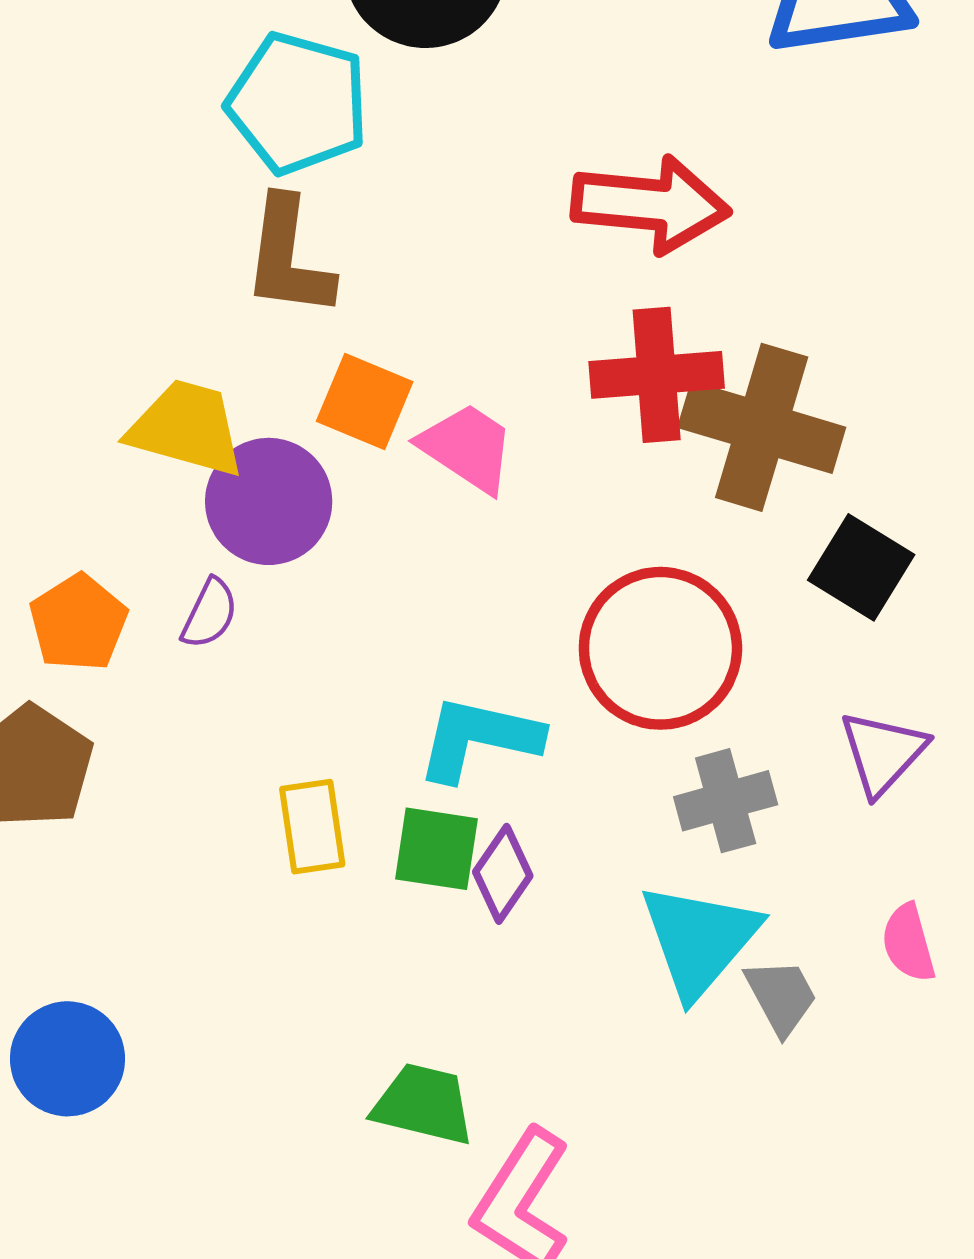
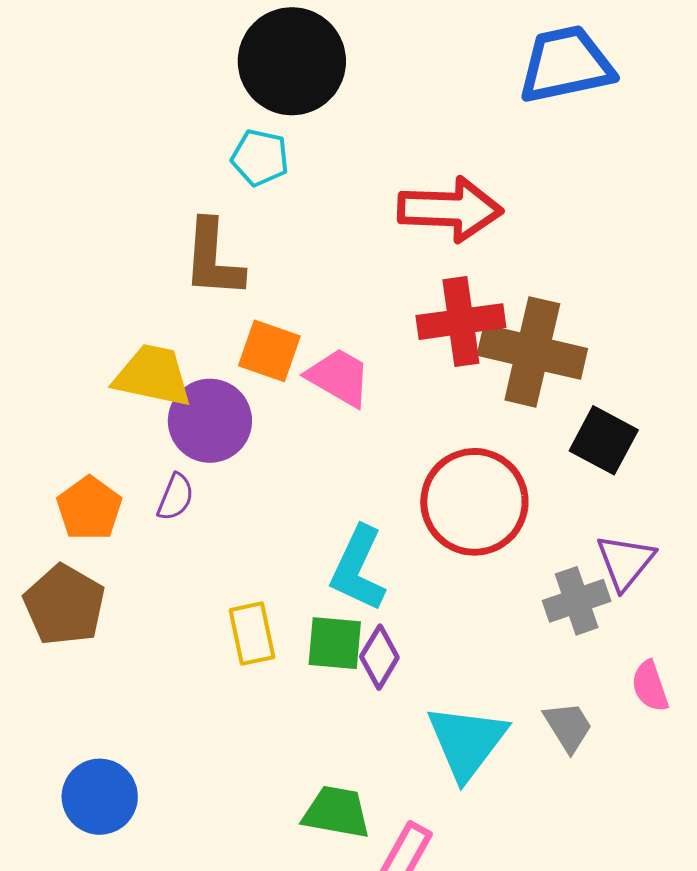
cyan pentagon: (298, 103) -> (260, 158), moved, size x0.6
cyan L-shape: (479, 738) -> (358, 569), turned -74
gray cross: (726, 801) -> (577, 601), moved
cyan triangle: (699, 940) -> (467, 742), moved

